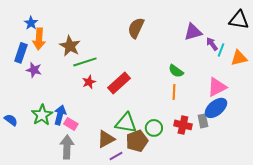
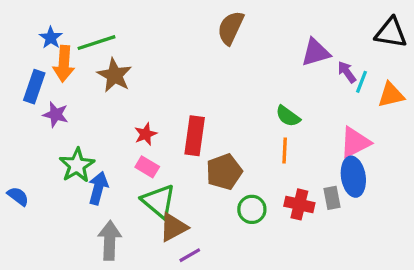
brown semicircle: (136, 28) -> (231, 28), moved
green line: (85, 62) -> (97, 43), moved
red rectangle: (119, 83) -> (195, 136), turned -40
blue ellipse: (216, 108) -> (353, 177), turned -60
green star: (42, 115) -> (77, 165), moved
green triangle: (126, 123) -> (159, 201), moved, turned 30
pink rectangle: (71, 124) -> (147, 167), moved
brown pentagon: (137, 141) -> (224, 172), moved

